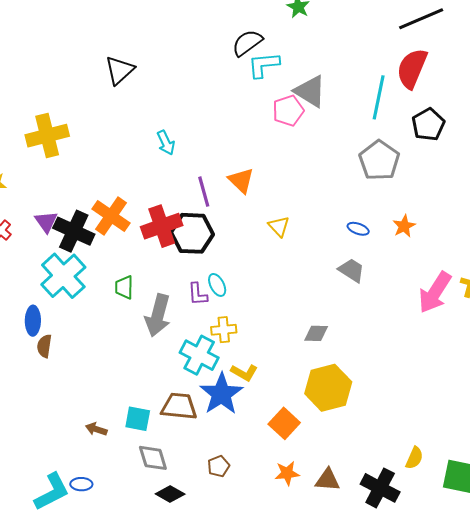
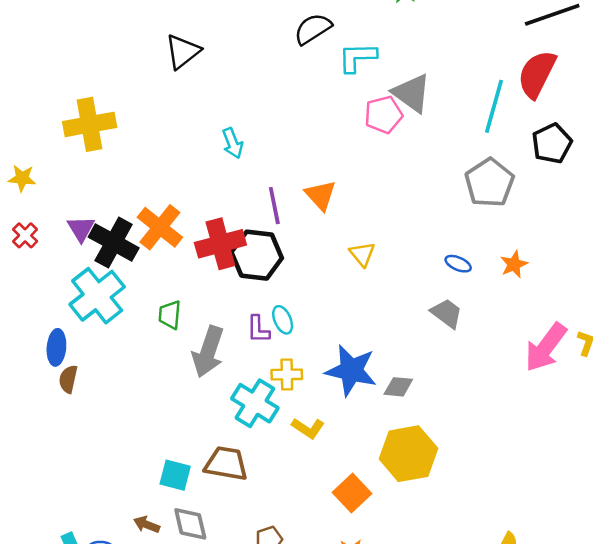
black semicircle: (247, 43) -> (313, 29), moved
blue star: (221, 394) -> (351, 370), moved, turned -30
brown arrow: (96, 429) -> (147, 525), moved

